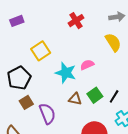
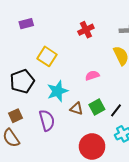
yellow square: (41, 51) -> (47, 56), turned -30
cyan star: (66, 73) -> (58, 91), moved, turned 30
brown square: (26, 102) -> (15, 116), moved

